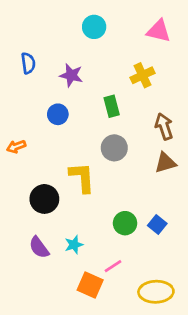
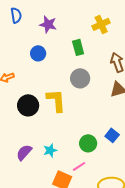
black circle: (44, 199) -> (28, 105), moved
green circle: (125, 223) -> (88, 143), moved
purple semicircle: (39, 247) -> (24, 152), turned 78

